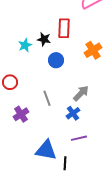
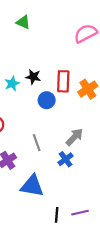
red rectangle: (64, 28) -> (63, 81), moved
purple line: (79, 138) -> (80, 213), moved
blue triangle: (46, 150) -> (32, 186), moved

